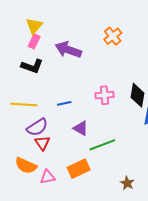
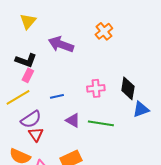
pink rectangle: (34, 41) -> (28, 75), moved
yellow line: (24, 104) -> (18, 97), turned -35
green line: (102, 145) -> (101, 123), moved, turned 30

